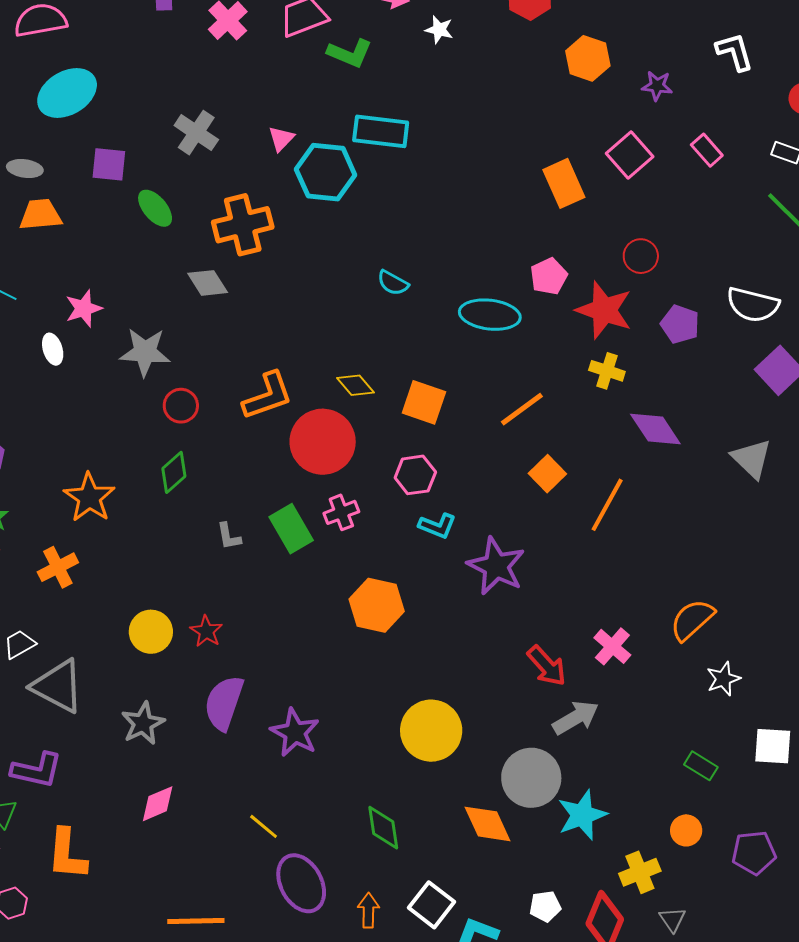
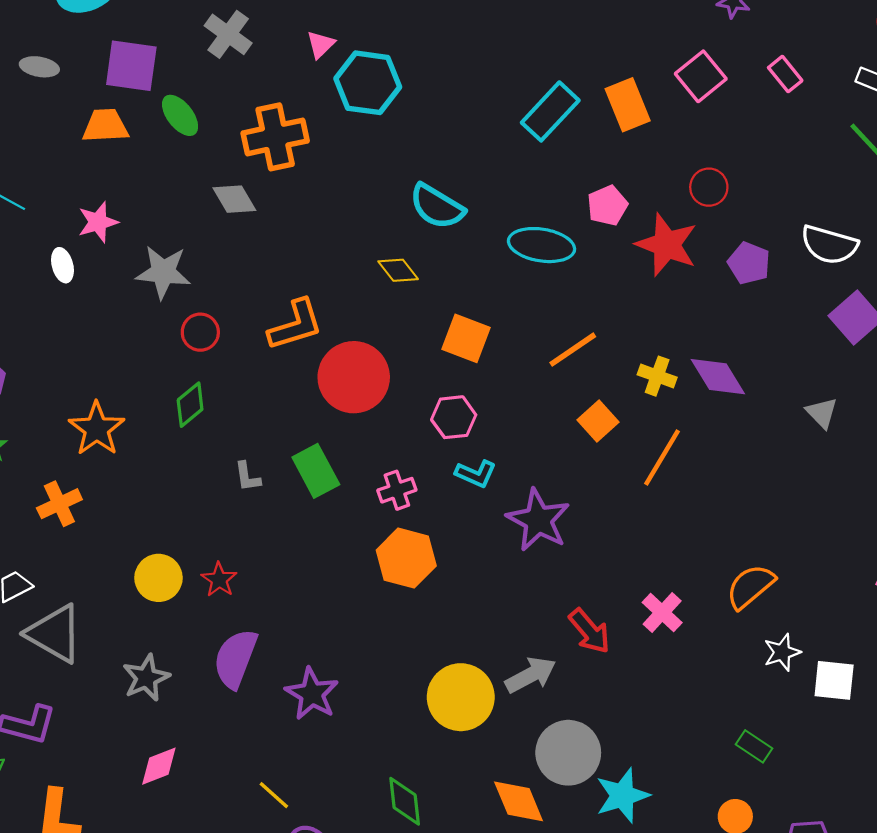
cyan rectangle: (381, 131) -> (550, 111), moved, turned -56
purple square: (109, 164) -> (131, 66), size x1.4
orange trapezoid: (40, 215) -> (105, 126), moved
cyan semicircle: (393, 283) -> (437, 207), size x1.6
yellow cross: (607, 371) -> (657, 376), moved
yellow diamond: (355, 385) -> (398, 270), moved
gray triangle: (752, 459) -> (822, 413), size x0.7
pink cross: (341, 512) -> (397, 490), moved
gray arrow: (576, 718) -> (531, 675), moved
white square: (773, 746) -> (834, 680), moved

